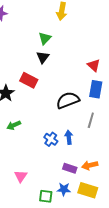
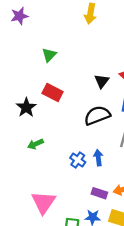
green triangle: (45, 38) -> (49, 55), moved
black triangle: (43, 57) -> (102, 81), moved
pink triangle: (21, 176) -> (43, 202), size x1.6

